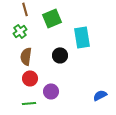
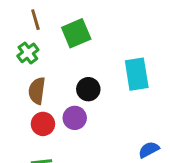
cyan rectangle: (82, 37) -> (137, 74), moved
purple circle: (51, 91) -> (75, 118), moved

